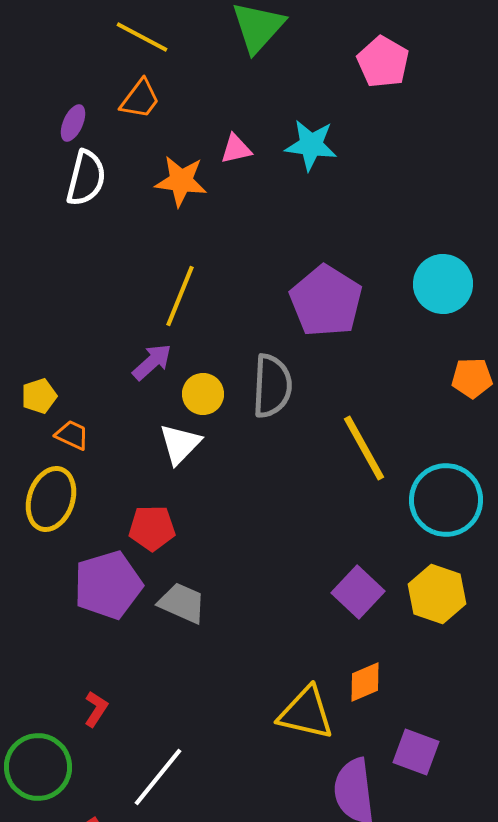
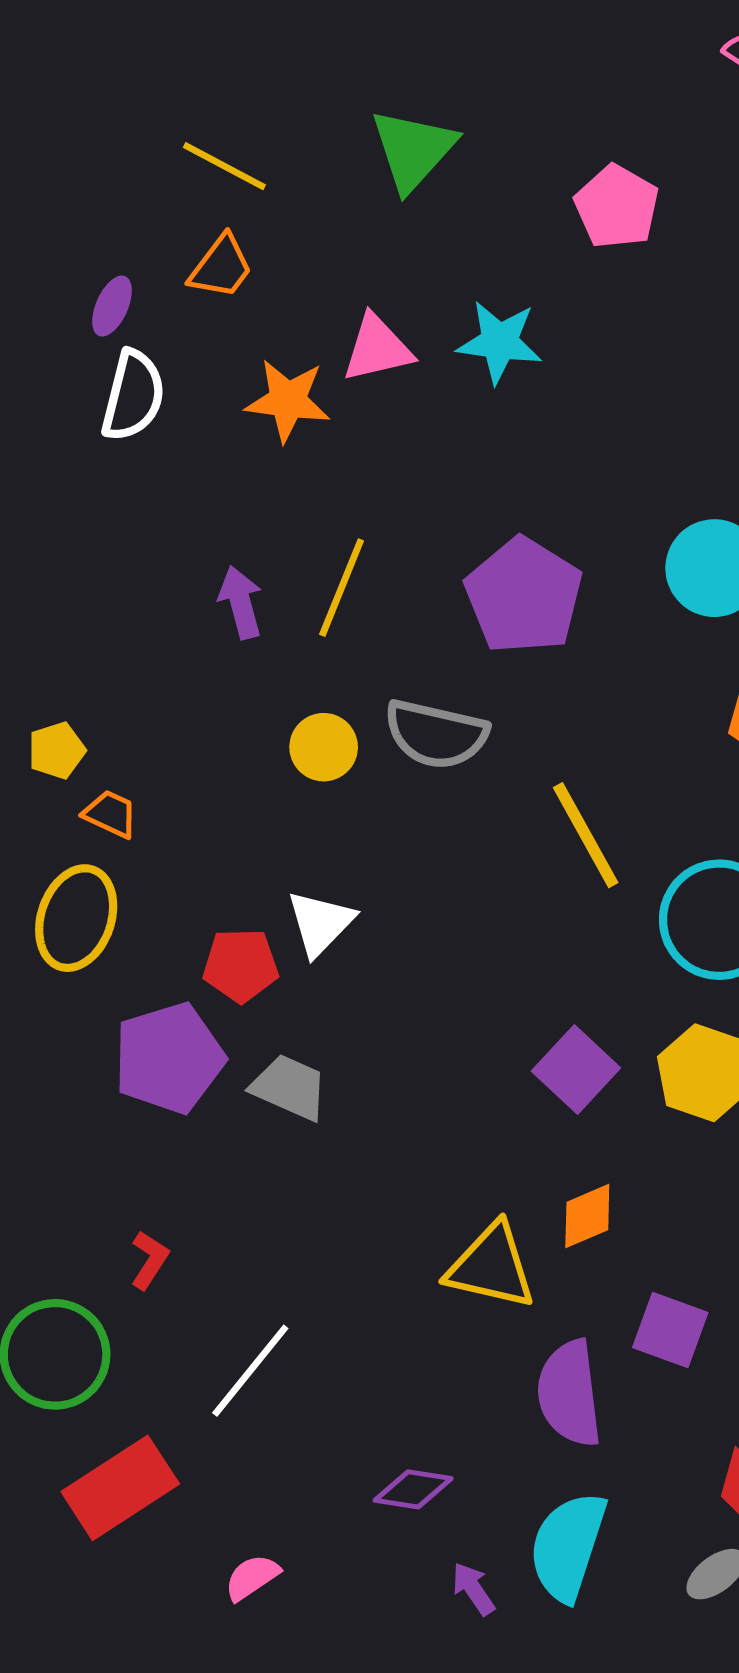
pink triangle: (236, 149) -> (377, 348), size x1.4
yellow line: (180, 296) -> (342, 588), moved
purple arrow: (152, 362) -> (241, 602), moved, turned -63
gray semicircle: (272, 386) -> (436, 734), turned 100
white triangle: (180, 444) -> (320, 923), moved

